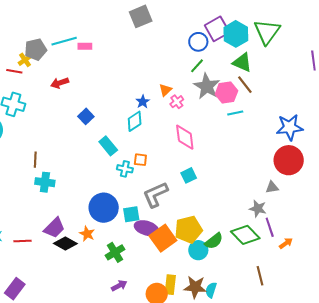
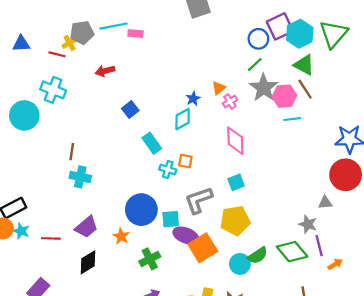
yellow pentagon: (188, 230) -> (235, 221), moved
black diamond: (65, 244) -> (88, 262), moved, turned -65

